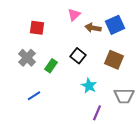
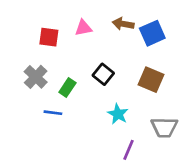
pink triangle: (74, 15) -> (83, 28), moved, turned 32
brown arrow: (93, 28) -> (123, 24), moved
blue line: (34, 96) -> (53, 113), moved, turned 40

